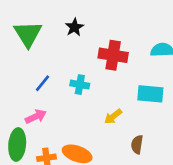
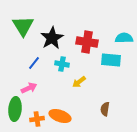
black star: (74, 27) -> (52, 38), moved, size x1.6
cyan rectangle: (150, 94) -> (111, 60), moved
yellow arrow: (113, 117) -> (79, 82), moved

